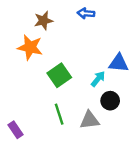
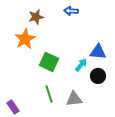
orange star: (30, 47) -> (25, 39), turned 30
green square: (59, 75) -> (49, 62), turned -30
black circle: (110, 101) -> (98, 76), moved

